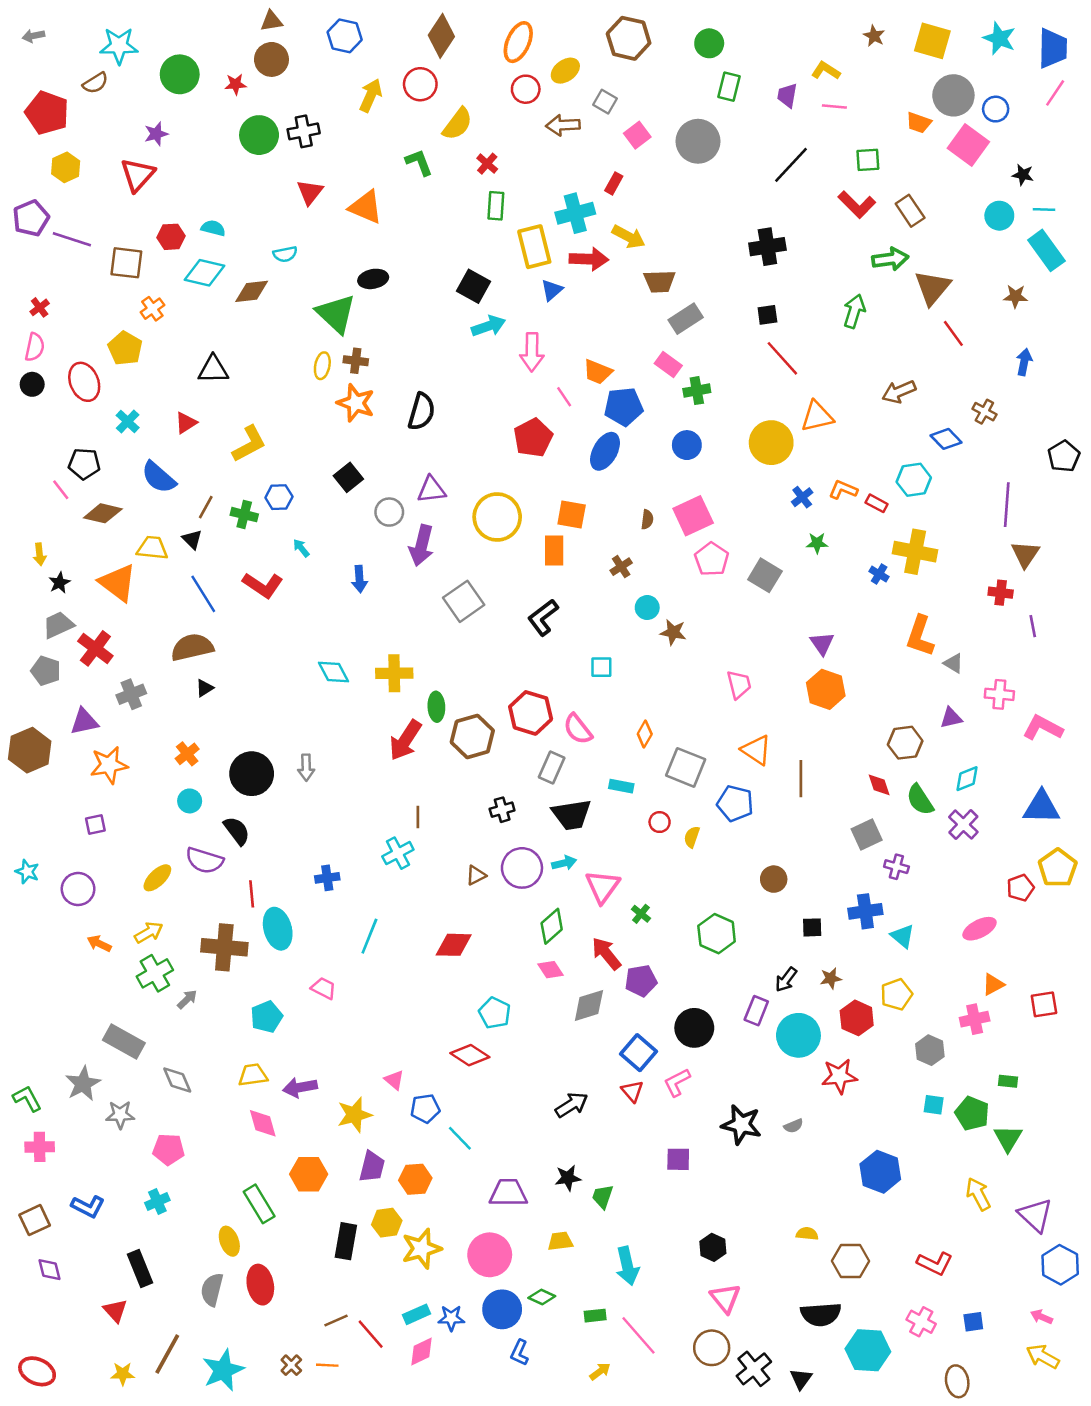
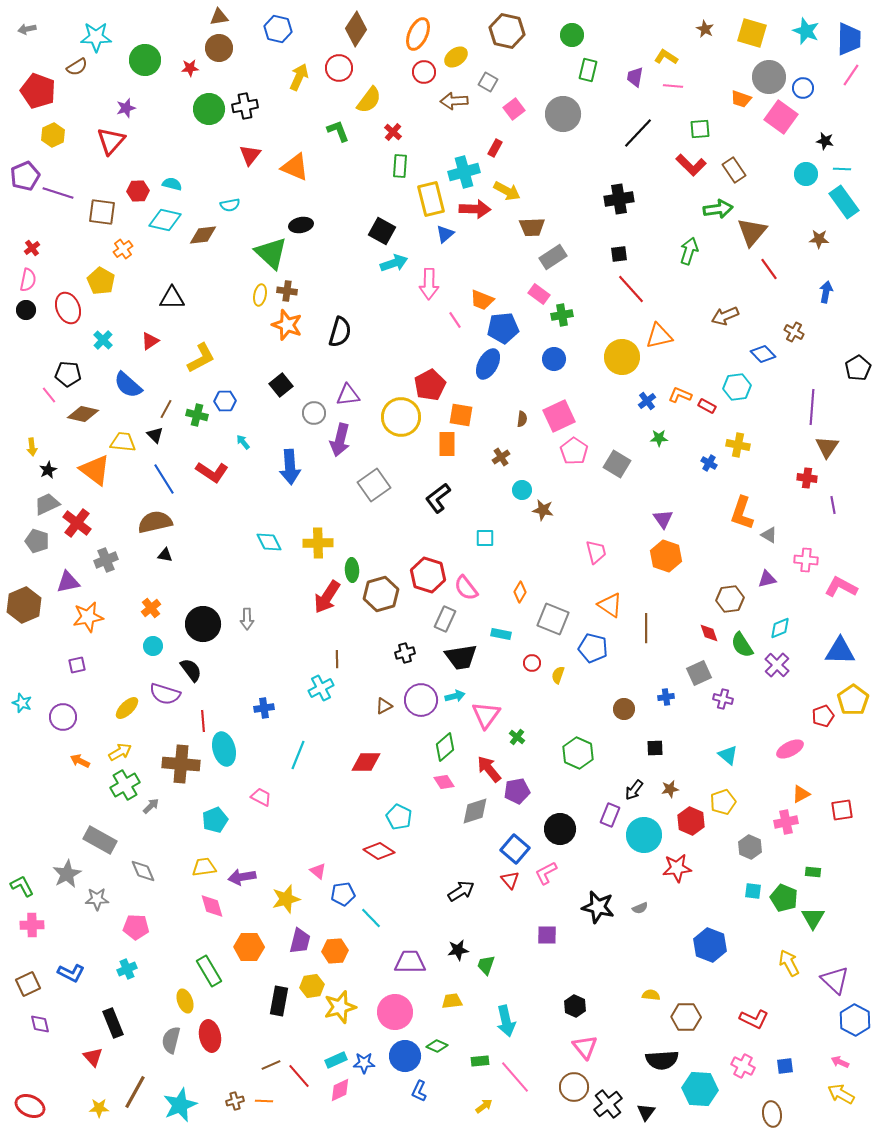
red pentagon: (533, 438) -> (430, 385), moved
yellow cross: (915, 552) -> (738, 445), size x0.7
blue arrow: (360, 579) -> (290, 467), size x1.6
black triangle: (204, 688) -> (165, 555), turned 42
blue cross: (865, 911) -> (666, 697), moved, size x0.6
brown cross: (291, 1365) -> (235, 1101), turned 30

